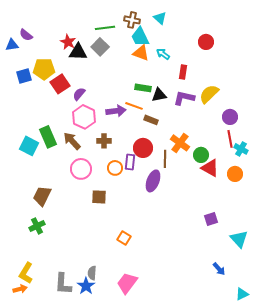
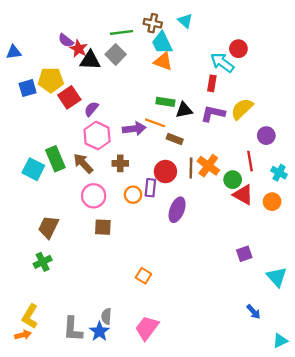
purple semicircle: (26, 35) -> (66, 41), moved
cyan arrow: (163, 54) -> (222, 63), moved, size x1.5
red line: (230, 139) -> (250, 161), moved
brown line: (165, 159) -> (191, 168), moved
brown square: (99, 197) -> (103, 227), moved

